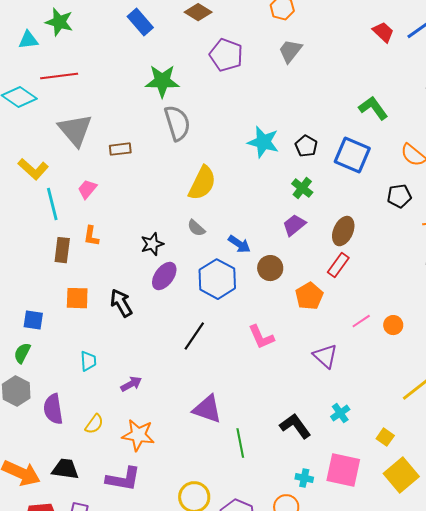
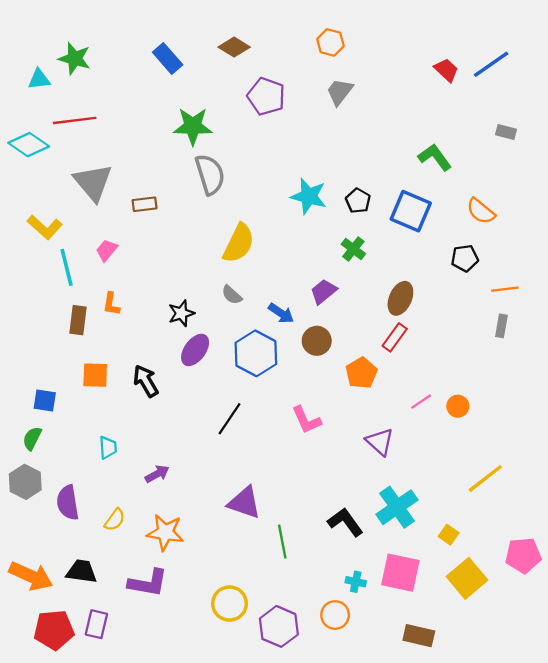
purple trapezoid: (294, 225) -> (324, 291), moved
cyan cross: (340, 413) -> (397, 507), size x1.8

